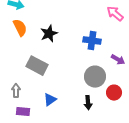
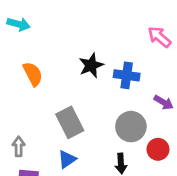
orange semicircle: (20, 28) -> (33, 74), moved
black star: (49, 34) -> (91, 65), moved
gray rectangle: (37, 66) -> (70, 122), moved, turned 35

